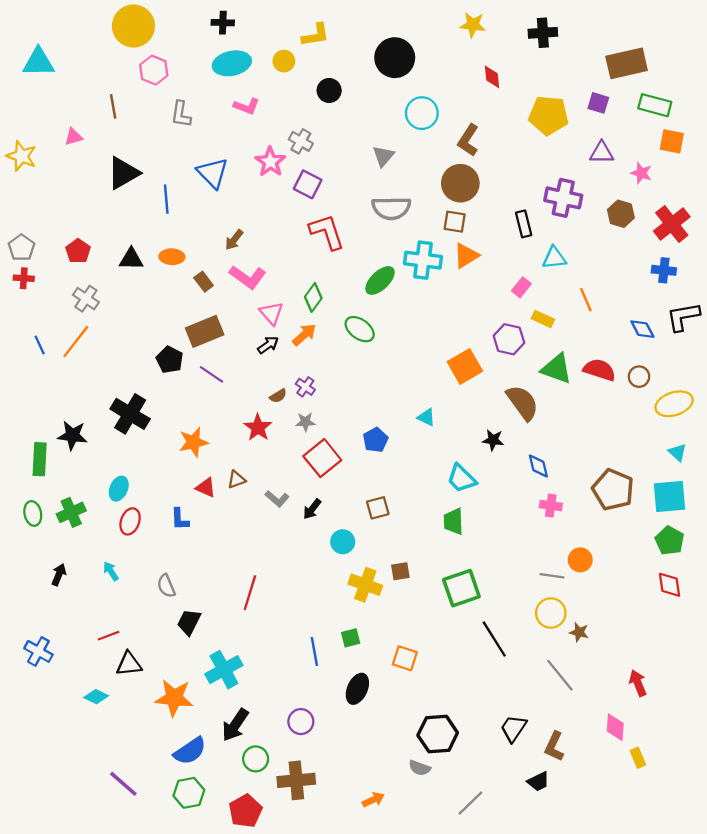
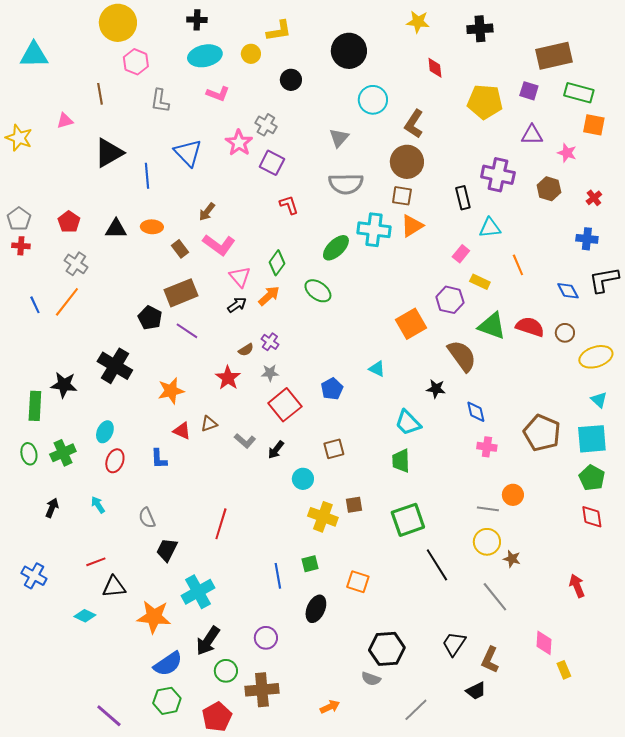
red cross: (672, 224) -> (594, 198), size x0.5
red L-shape: (327, 232) -> (289, 205), size x0.6
red arrow: (638, 683) -> (577, 586), moved
purple line: (123, 784) -> (109, 716), moved

